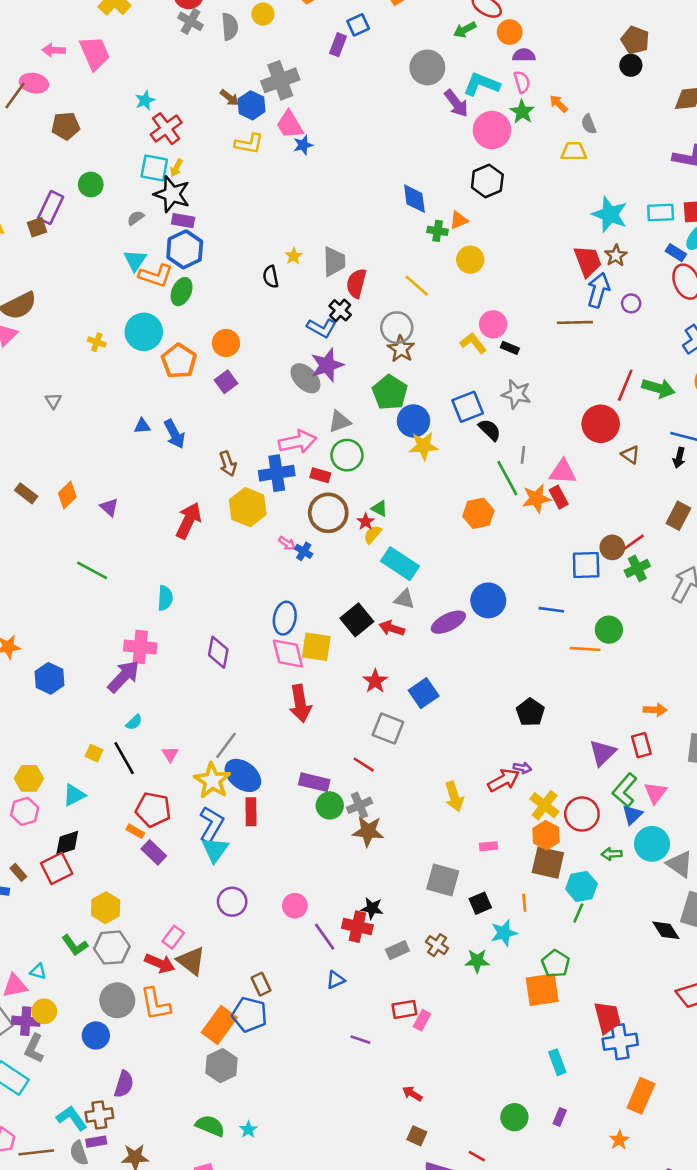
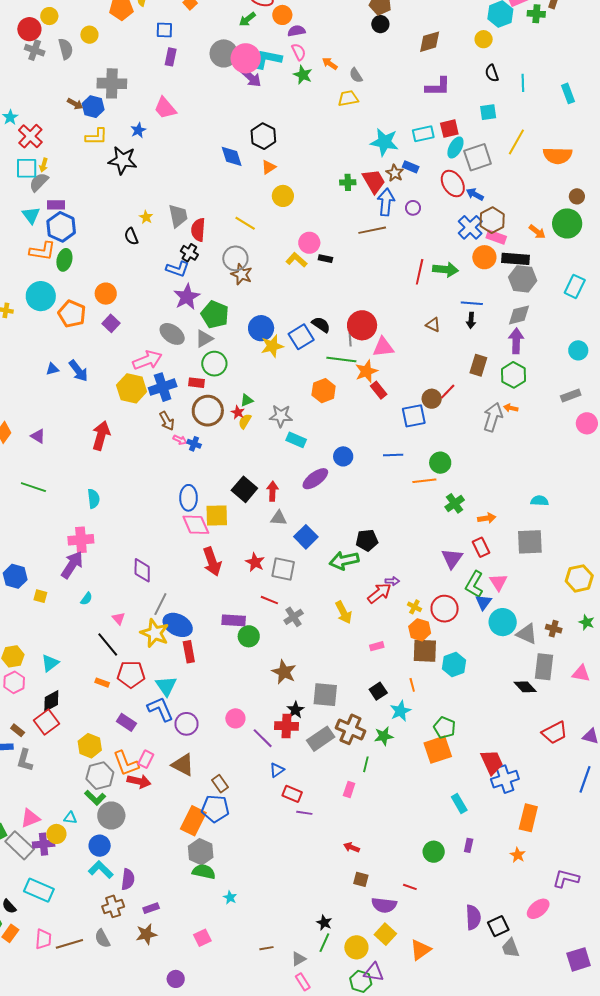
blue square: (358, 25) -> (164, 30), turned 36
purple rectangle: (338, 45) -> (171, 57), moved
gray cross: (280, 80) -> (112, 83), turned 32
pink trapezoid: (290, 125) -> (165, 108), moved
pink circle: (492, 130) -> (246, 58), moved
black hexagon: (487, 181) -> (263, 136), moved
black star: (172, 194) -> (123, 160), moved
gray semicircle: (136, 218) -> (39, 182), moved, size x1.5
green cross: (438, 231) -> (348, 182), moved
blue rectangle: (676, 253) -> (411, 167), moved
cyan triangle: (135, 260) -> (31, 215), moved
gray ellipse: (305, 378) -> (172, 334), moved
green pentagon: (390, 392) -> (215, 315), moved
gray star: (516, 394) -> (281, 416), moved
blue square: (468, 407) -> (301, 337), moved
red circle: (601, 424) -> (362, 325), moved
pink arrow: (297, 442) -> (147, 360), moved
brown arrow: (228, 464) -> (167, 421), moved
green line: (507, 478) -> (341, 359), turned -44
red rectangle: (559, 497) -> (379, 390), moved
yellow hexagon: (248, 507) -> (132, 388), moved
green triangle: (379, 508) -> (247, 400), turned -40
cyan rectangle: (400, 564) -> (296, 440), moved, size x0.7
green cross: (637, 568) -> (455, 503), moved
gray triangle: (404, 599) -> (279, 518), moved
blue circle: (488, 600) -> (343, 456), size x0.7
red arrow: (392, 628) -> (272, 491), turned 84
purple diamond: (218, 652) -> (142, 570), moved
red star: (375, 681) -> (255, 562), moved
black pentagon: (530, 712) -> (367, 540), moved, turned -30
yellow square: (94, 753) -> (40, 596), moved
black line: (124, 758) -> (108, 645), moved
gray cross: (360, 805) -> (294, 617), moved
yellow cross: (545, 805) -> (414, 607), size x0.6
red pentagon: (153, 810) -> (131, 674), moved
blue L-shape: (211, 824) -> (160, 709), moved, turned -44
brown star: (368, 831) -> (284, 672), moved, turned 30
purple rectangle: (154, 852) -> (126, 722), moved
green arrow: (611, 854) -> (344, 560), moved, size x1.8
gray square: (443, 880) -> (325, 695), moved
black star: (372, 908) -> (295, 710), turned -30
green line: (578, 913) -> (366, 764), moved
green L-shape: (75, 945) -> (95, 798), moved
brown cross: (437, 945) -> (351, 729), size x1.6
gray rectangle: (397, 950) -> (321, 739), size x1.5
brown triangle: (191, 961) -> (183, 765), moved
cyan triangle: (38, 971) -> (70, 818), moved
orange L-shape: (155, 1004) -> (126, 763), moved
red rectangle: (404, 1009) -> (292, 794), moved, turned 42
gray L-shape: (34, 1048) -> (25, 760), moved
cyan L-shape: (72, 1118) -> (101, 870), moved
green semicircle: (210, 1126) -> (204, 872), moved
purple rectangle: (96, 1142) -> (151, 908), moved

